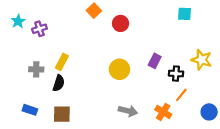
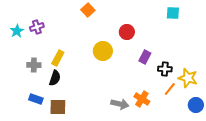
cyan star: (18, 21) -> (17, 31), moved
red circle: (121, 23) -> (127, 32), moved
yellow star: (202, 60) -> (188, 78), moved
yellow circle: (119, 69) -> (103, 51), moved
blue rectangle: (30, 110) -> (36, 99), moved
orange cross: (163, 112) -> (142, 99), moved

